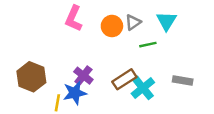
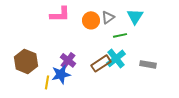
pink L-shape: (74, 19) -> (60, 14), turned -115
cyan cross: (143, 88) -> (116, 58), moved

